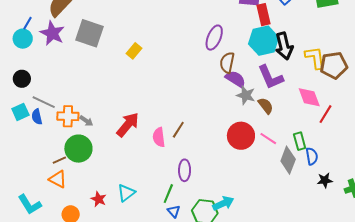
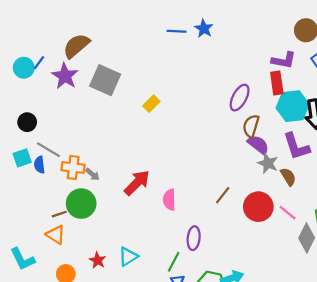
red rectangle: (264, 15) -> (277, 83), moved
cyan circle: (23, 39) -> (24, 68), moved
brown line: (178, 130) -> (223, 195), moved

